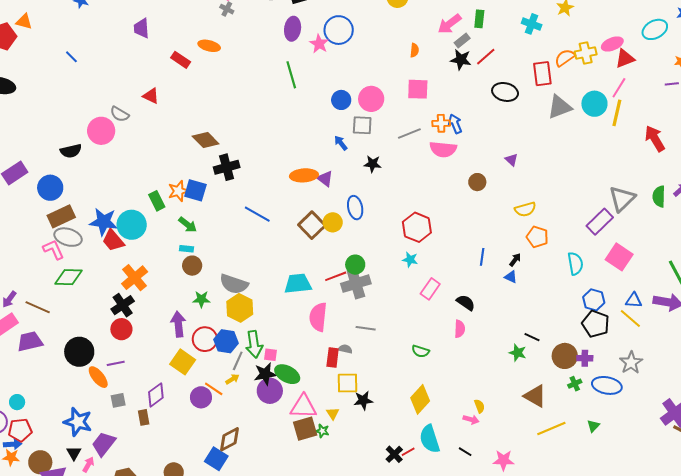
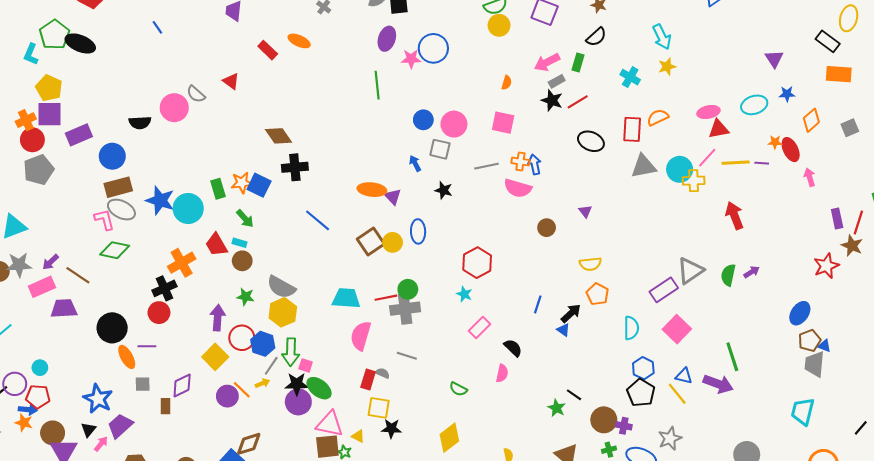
pink star: (319, 44) -> (411, 59), turned 30
yellow cross: (586, 53) -> (694, 181), moved
yellow line: (617, 113) -> (736, 163), moved, turned 64
red trapezoid: (113, 240) -> (216, 245), moved
black arrow: (515, 260) -> (571, 313), size x1.5
yellow triangle: (333, 414) -> (358, 436), turned -40

